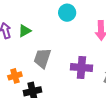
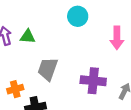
green triangle: (25, 31) -> (28, 37), turned 32

